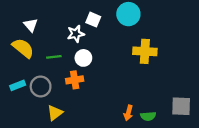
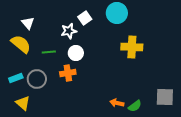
white square: (93, 20) -> (85, 18), turned 32
yellow triangle: (55, 113) -> (23, 103), moved, turned -42
orange arrow: (128, 113) -> (117, 103), turned 88
green semicircle: (148, 116) -> (135, 106), turned -32

